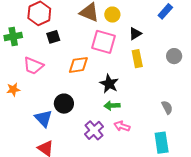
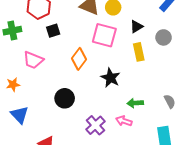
gray circle: (174, 56) -> (164, 37), moved
orange diamond: (78, 65) -> (79, 59), turned -45
green arrow: (112, 106) -> (135, 103), moved
blue triangle: (43, 118) -> (20, 115), moved

